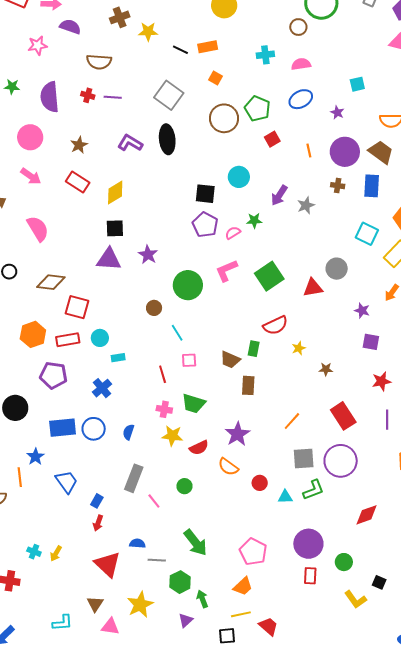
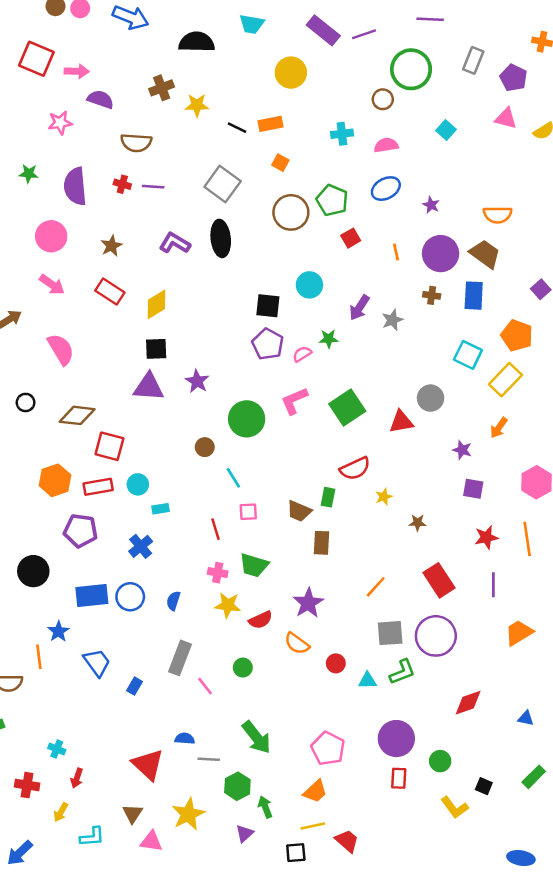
cyan square: (357, 84) -> (446, 130), moved, turned -35
red arrow: (98, 523) -> (77, 778), moved
yellow arrow: (56, 553) -> (61, 812), moved

